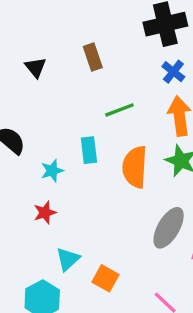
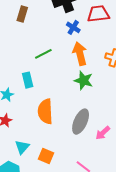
brown rectangle: (93, 57) -> (22, 14), moved, turned 42
orange semicircle: (135, 167) -> (45, 111), moved

